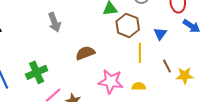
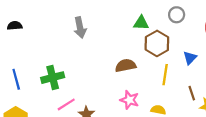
brown semicircle: (85, 53) -> (126, 66), moved
pink star: (111, 82) -> (129, 100), size x0.7

